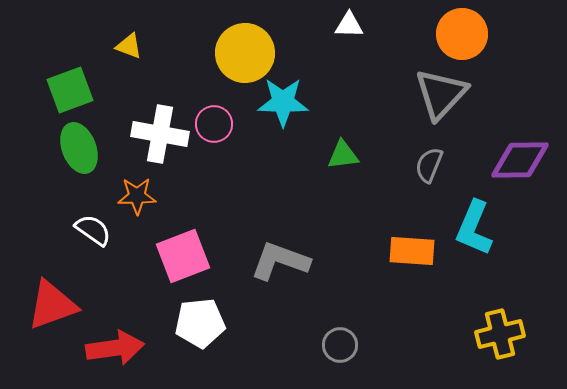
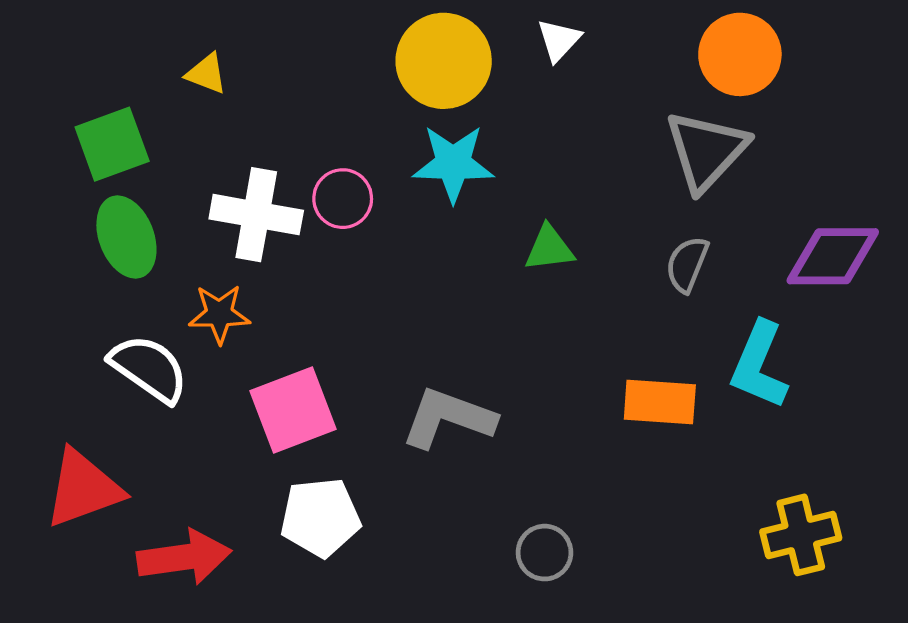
white triangle: (349, 25) -> (559, 40), turned -48
yellow circle: (245, 53) -> (444, 61), moved
white semicircle: (93, 230) -> (149, 368), size x1.4

